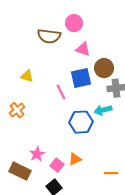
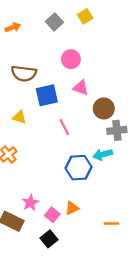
brown semicircle: (49, 36) -> (24, 73), moved
blue square: (81, 78) -> (47, 95), moved
pink line: (61, 92) -> (64, 127), moved

